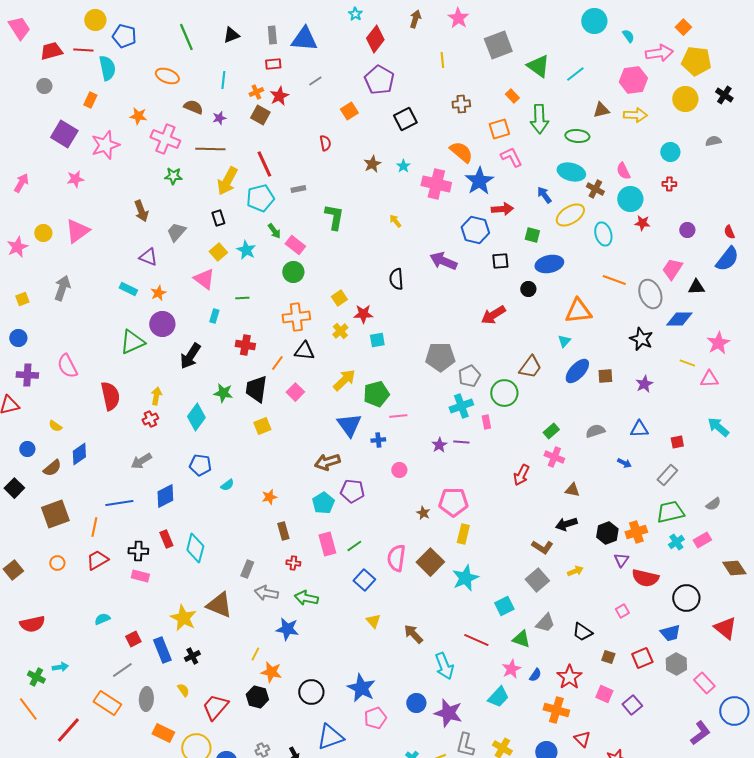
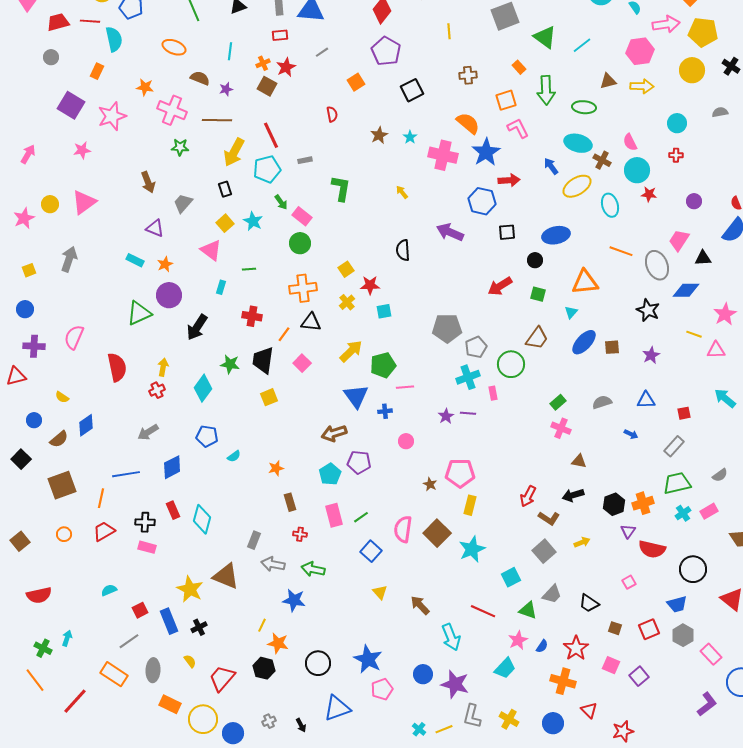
green square: (532, 235) -> (538, 294), moved
pink semicircle: (67, 366) -> (74, 337), turned 50
red arrow: (521, 475) -> (528, 496), moved
cyan arrow: (60, 667) -> (67, 638), turned -63

